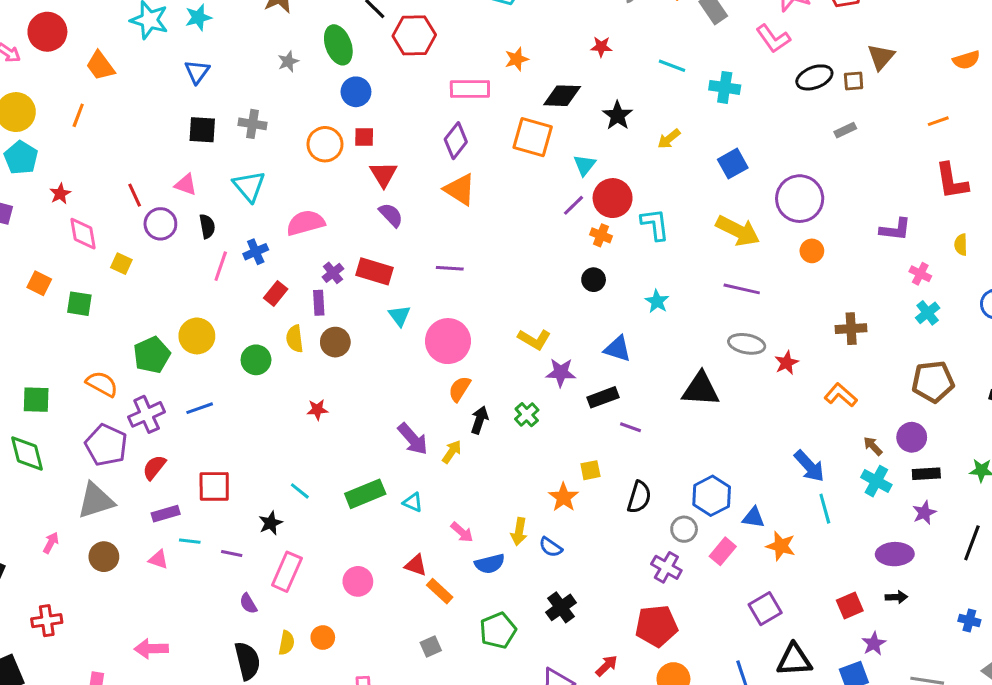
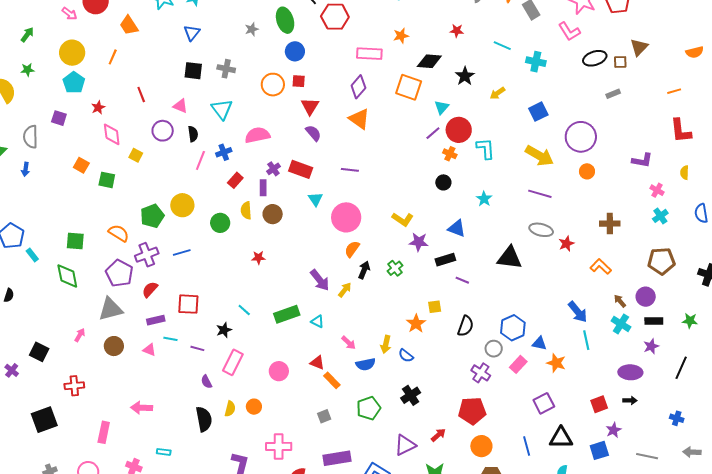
red line: (135, 195) -> (141, 95), moved

